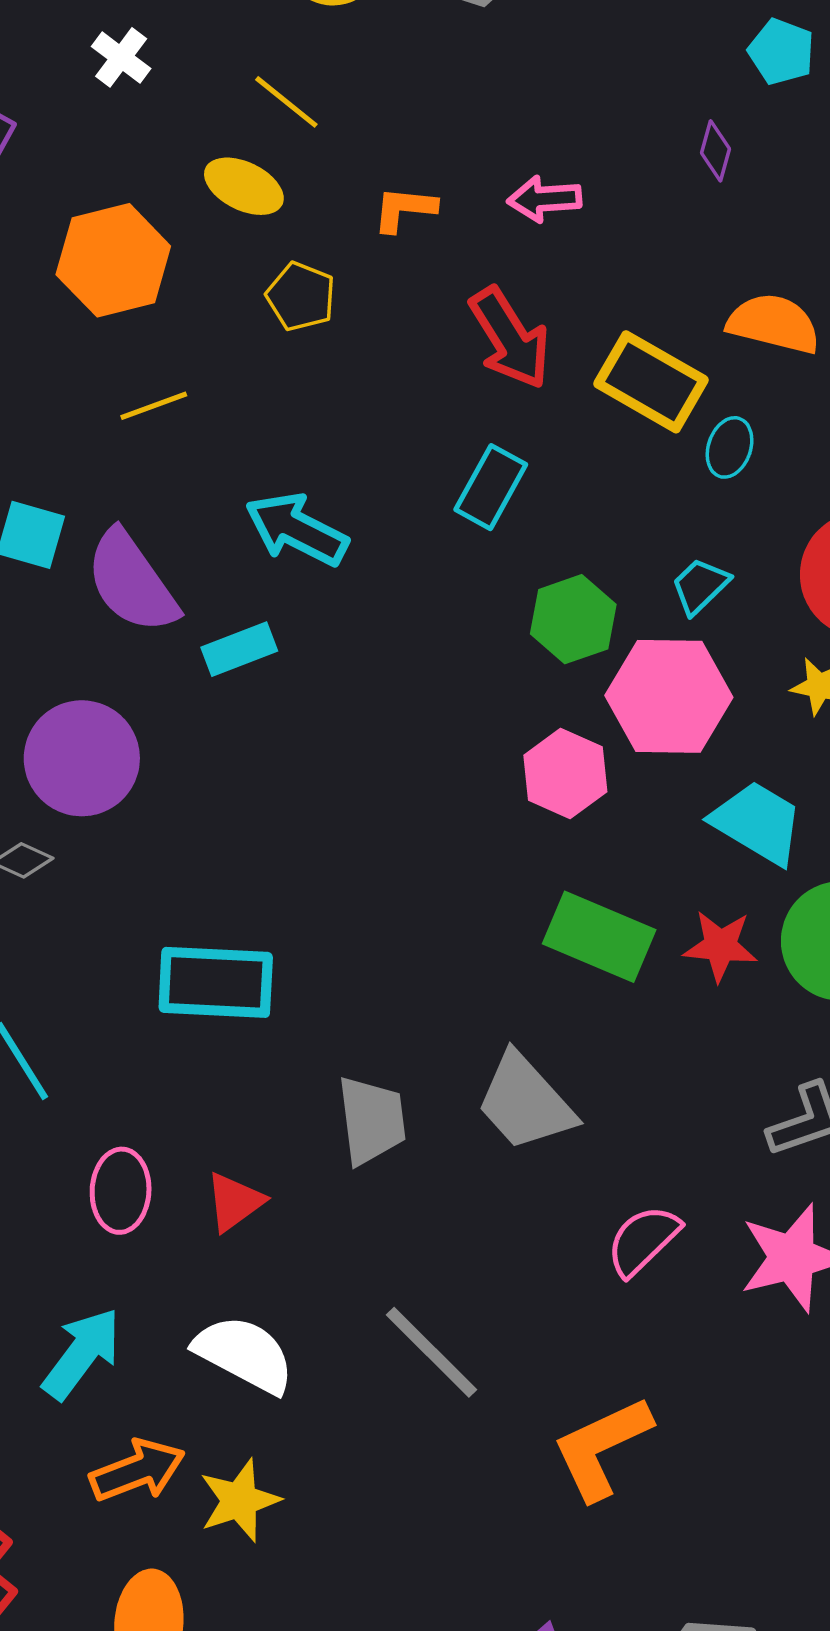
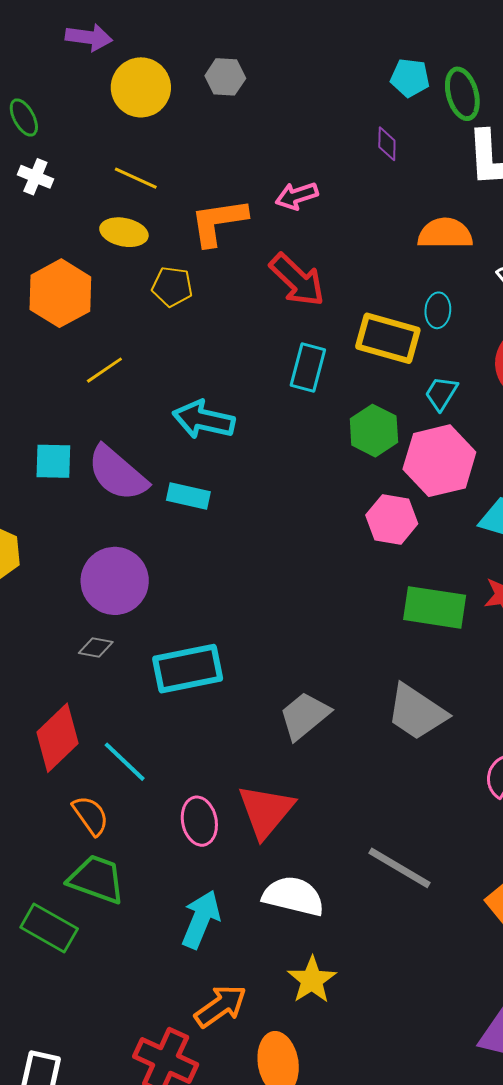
orange L-shape: (404, 209) -> (218, 222), size x1.6
yellow rectangle: (651, 382) -> (388, 338), moved
cyan rectangle: (239, 649) -> (188, 496), turned 48
cyan rectangle: (216, 982) -> (188, 669), moved
gray trapezoid: (372, 1120) -> (305, 716), moved, turned -108
red triangle: (234, 1202) -> (266, 811), size x1.6
orange arrow: (137, 1471) -> (221, 1006), moved

